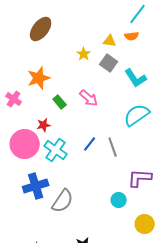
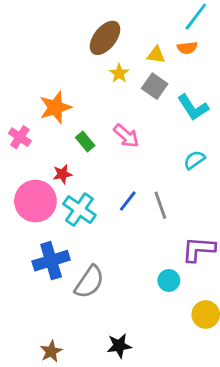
brown ellipse: (41, 29) -> (105, 38), moved
cyan semicircle: (137, 115) -> (194, 160), size x0.6

